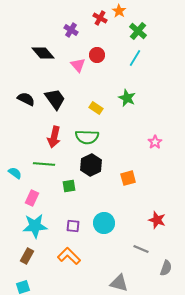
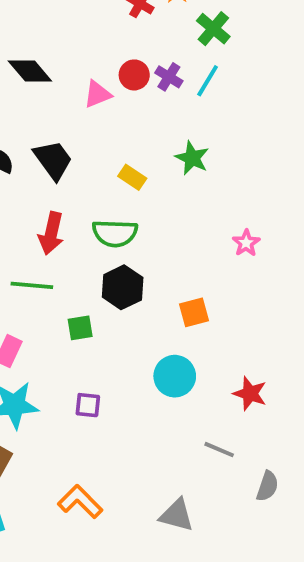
purple cross: (71, 30) -> (169, 77), moved
pink triangle: (78, 65) -> (97, 94), turned 49
cyan circle: (104, 223) -> (175, 376), moved
orange L-shape: (69, 256) -> (80, 502), moved

